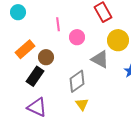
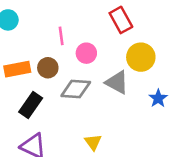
orange rectangle: (25, 49) -> (17, 69), turned 30
brown circle: (46, 57) -> (48, 68), moved
gray diamond: (77, 81) -> (76, 89), moved, turned 40

